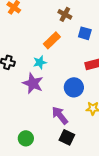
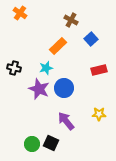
blue square: (85, 33) -> (91, 39), turned 32
blue circle: (74, 87) -> (64, 88), moved
black square: (67, 137) -> (51, 143), moved

